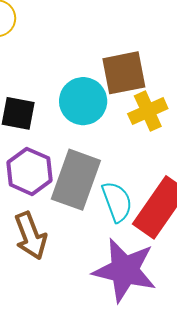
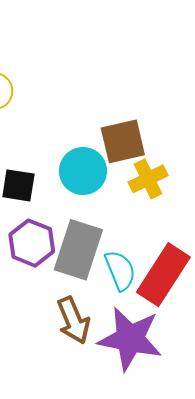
brown arrow: (31, 236) -> (73, 320), moved

